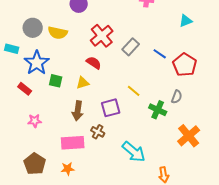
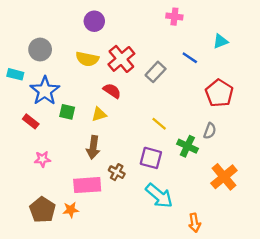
yellow semicircle: (58, 33) -> (87, 59), moved
blue line: (160, 54) -> (190, 58), moved
purple square: (111, 108) -> (151, 158), moved, turned 30
orange star: (68, 169) -> (71, 210), moved

